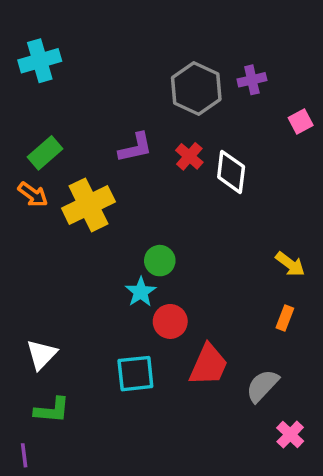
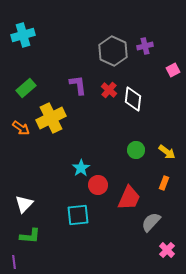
purple L-shape: (135, 148) -> (78, 85), turned -85
orange arrow: (33, 195) -> (21, 128), moved
green circle: (160, 261) -> (136, 150), moved
red trapezoid: (208, 365) -> (129, 198), moved

